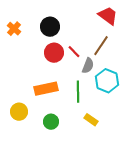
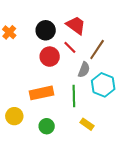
red trapezoid: (108, 16) -> (76, 25), moved
red line: (74, 52) -> (70, 47), moved

